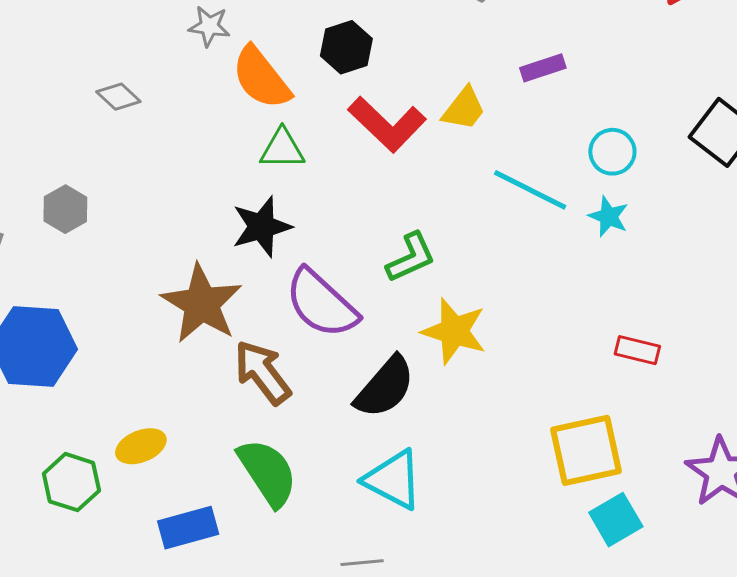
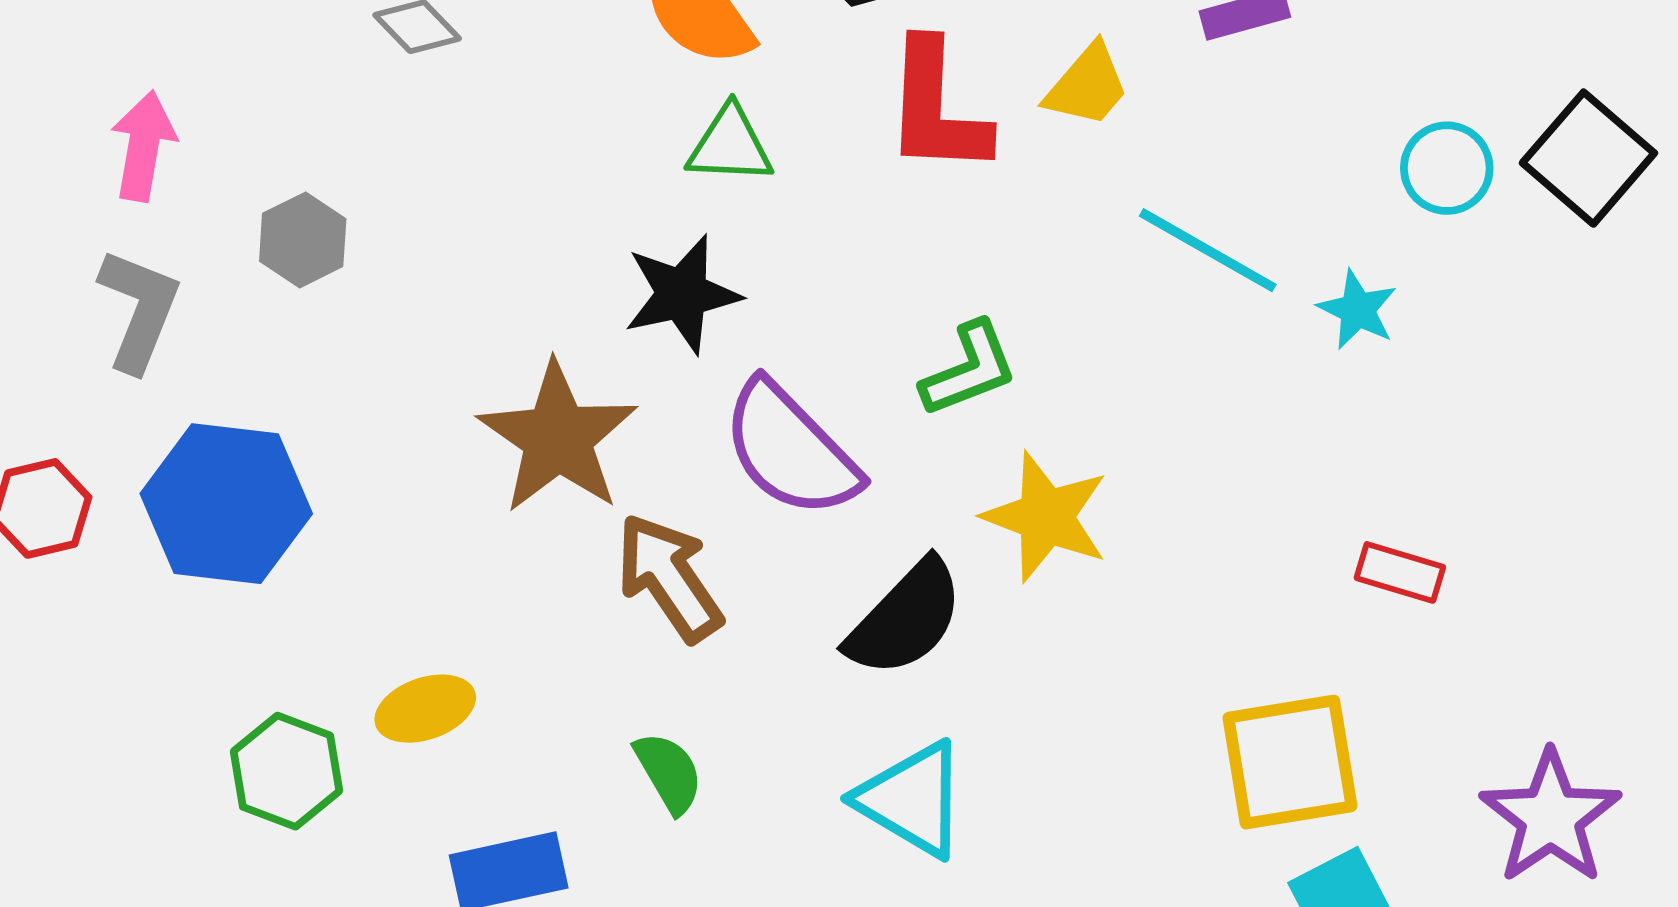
red L-shape: (387, 124) -> (936, 108), turned 46
cyan circle: (612, 152) -> (1447, 168), moved
green semicircle: (268, 472) -> (669, 773), size x0.6

